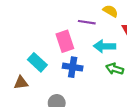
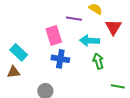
cyan rectangle: (37, 62) -> (19, 52), moved
green arrow: (115, 69) -> (98, 61), turned 56

